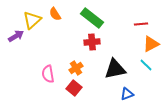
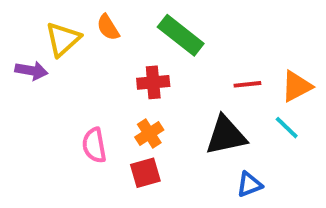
red line: (141, 24) -> (247, 84), moved
purple arrow: (16, 36) -> (31, 71), turned 42
red cross: (92, 42) -> (153, 82), moved
red square: (74, 88) -> (145, 173), turned 35

